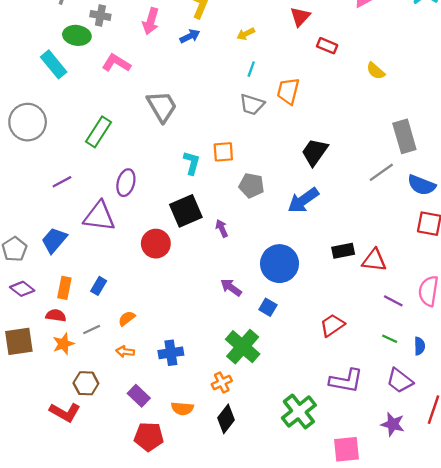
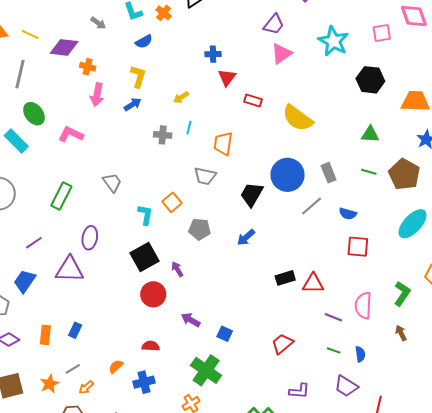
gray cross: (100, 15) -> (163, 135), moved
green ellipse: (77, 35) -> (34, 114), turned 50
yellow semicircle: (376, 71) -> (298, 118), size x1.8
gray trapezoid: (252, 104) -> (205, 176), moved
gray trapezoid: (162, 107) -> (112, 183), moved, size x0.7
gray rectangle: (404, 136) -> (329, 173), size x0.7
orange square: (223, 152) -> (172, 202), turned -30
blue semicircle: (422, 185) -> (348, 214), size x0.7
blue arrow: (303, 200) -> (246, 237), size x0.7
blue trapezoid: (54, 240) -> (25, 281), moved
red circle: (156, 244) -> (153, 294), moved
blue circle: (280, 264) -> (288, 175), moved
red semicircle: (56, 315) -> (151, 346), moved
orange semicircle: (127, 318) -> (116, 366), moved
orange arrow: (125, 352) -> (86, 387), moved, turned -42
purple L-shape: (346, 381) -> (299, 391), size x0.7

